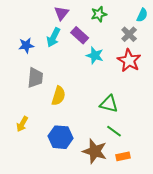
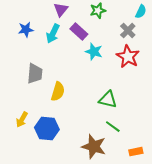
blue star: (26, 45) -> (26, 30), moved
blue hexagon: (60, 137) -> (47, 129), moved
orange rectangle: (123, 156) -> (136, 152), moved

